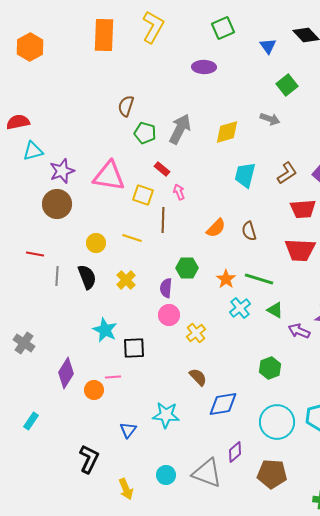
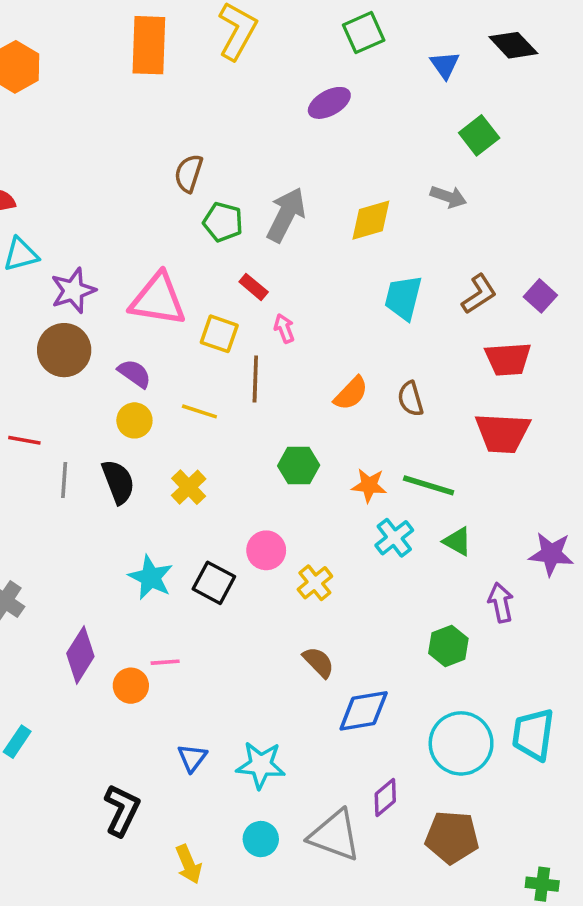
purple ellipse: (204, 67) -> (329, 103), turned -30
orange star: (226, 279) -> (369, 485), turned -30
purple semicircle: (166, 288) -> (134, 374), moved, turned 120
purple arrow: (299, 331) -> (501, 603), moved, turned 55
black square: (134, 348) -> (214, 583), moved, turned 30
cyan star: (166, 415) -> (261, 765), moved

